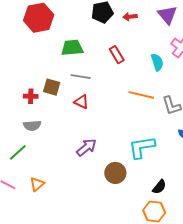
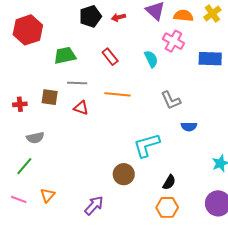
orange line: (141, 95) -> (118, 94), moved
red cross: (31, 96) -> (20, 104), moved
purple arrow: (86, 147) -> (94, 205), moved

